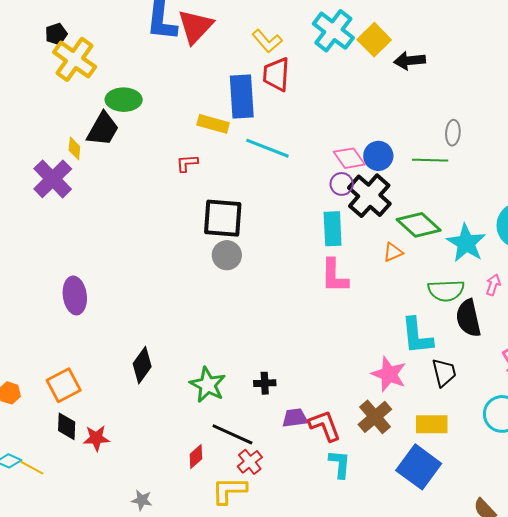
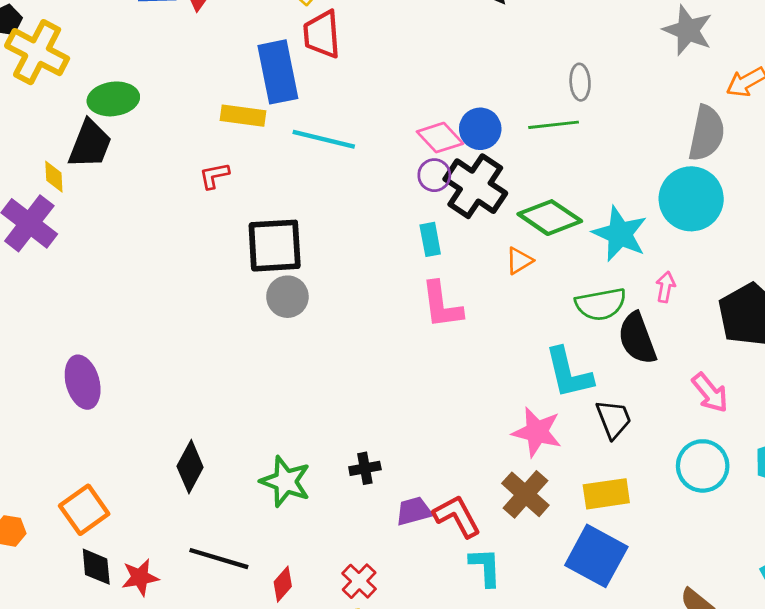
cyan rectangle: (333, 229) -> (430, 239), size x0.7
black line: (232, 434) -> (219, 559), moved

